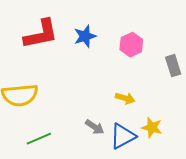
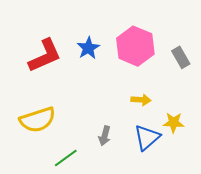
pink hexagon: (131, 45) -> (135, 46), size x1.6
gray arrow: (95, 127) -> (105, 136), moved, turned 84

